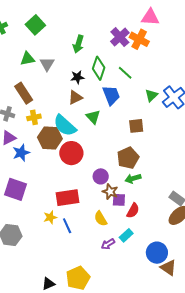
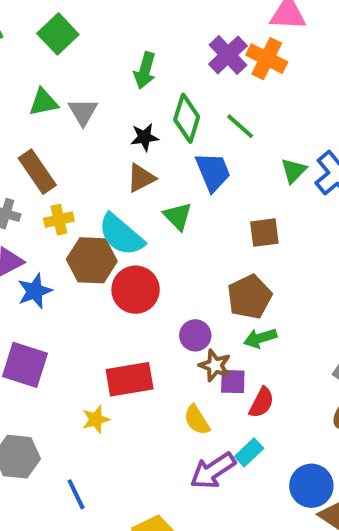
blue line: (67, 226) -> (76, 494), moved
purple arrow: (108, 244) -> (213, 471), size x1.6

